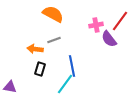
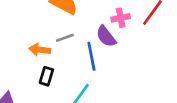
purple semicircle: (109, 39) -> (106, 36), moved
blue line: (72, 66) -> (91, 56), moved

